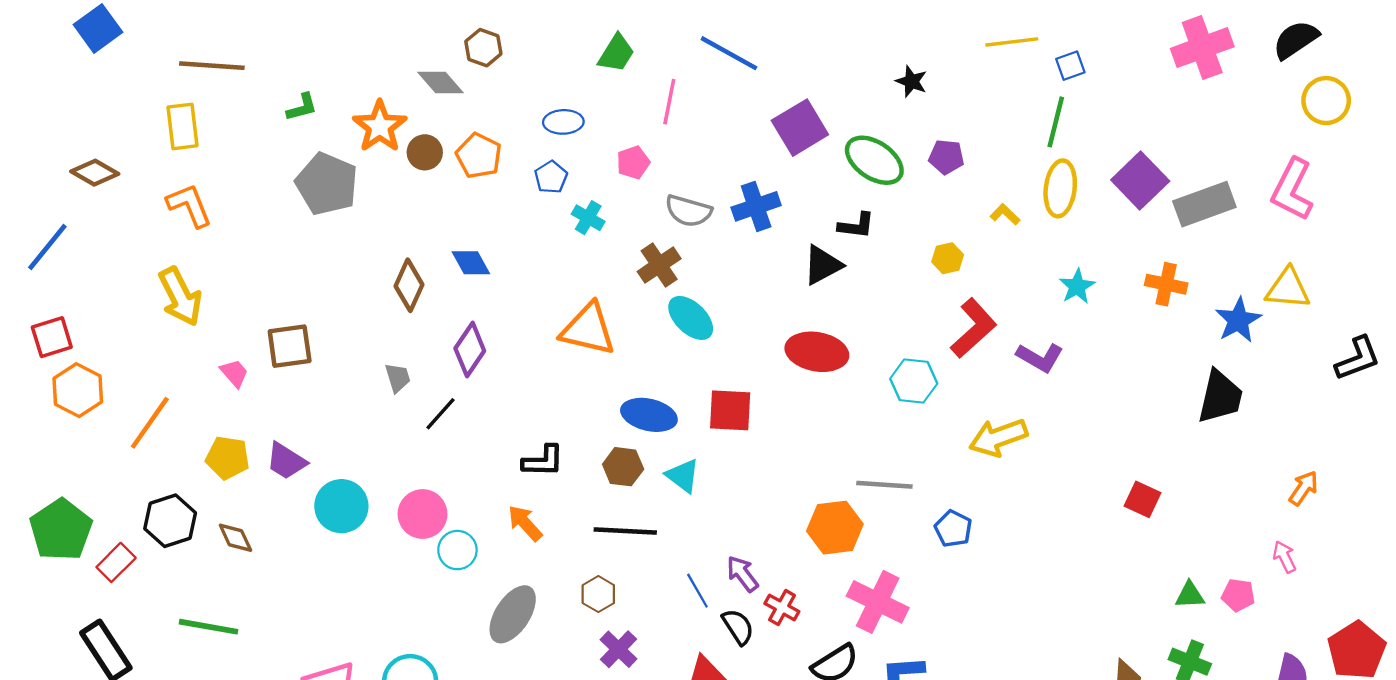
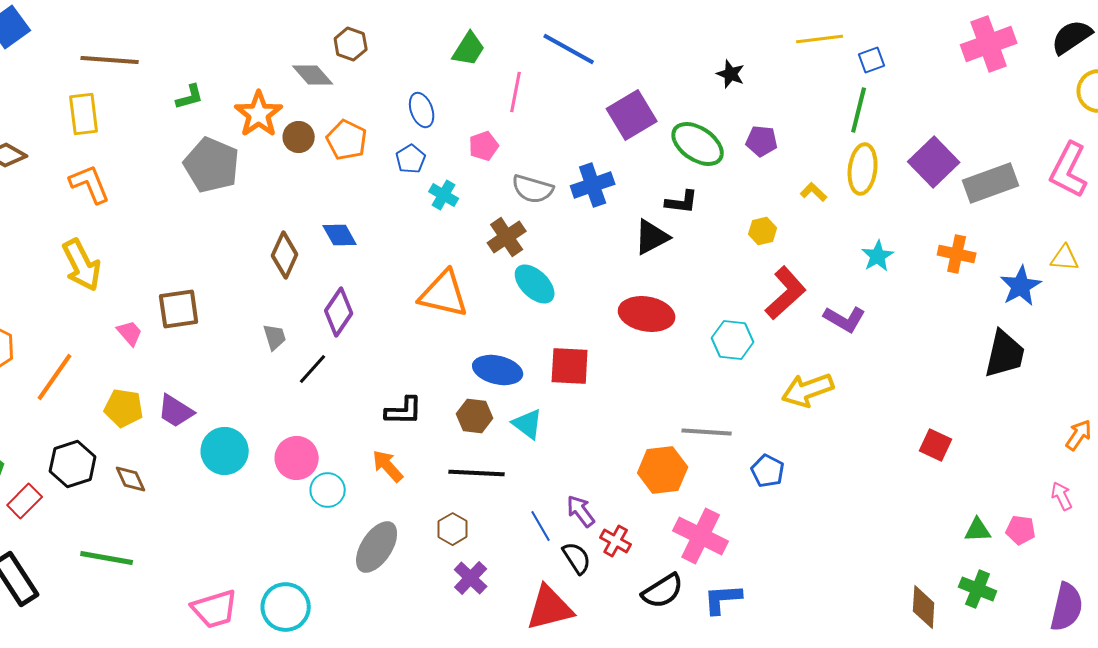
blue ellipse: (563, 122) -> (422, 110), turned 72
yellow triangle: (1288, 289) -> (1065, 258), size x0.7

